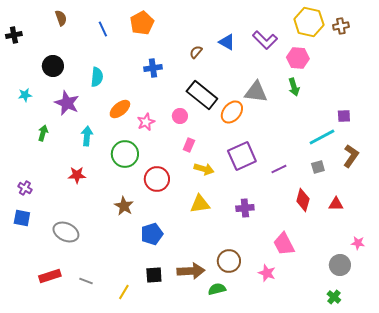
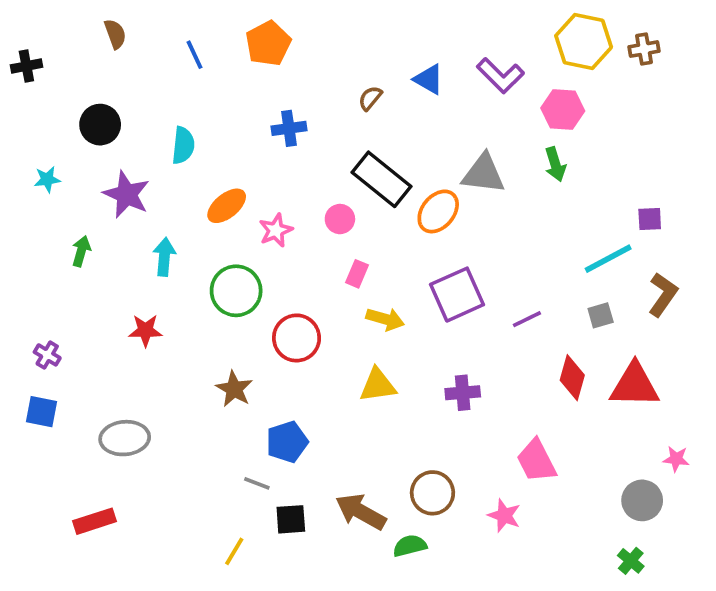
red triangle: (336, 204) -> (635, 385), size x1.8
gray ellipse: (66, 232) -> (125, 438), turned -30
brown arrow: (191, 271) -> (361, 512), turned -148
gray line: (86, 281) -> (257, 483), moved

